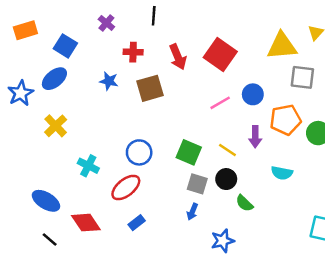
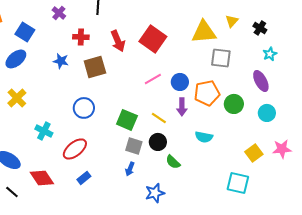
blue circle: (253, 94) -> (180, 82), moved
blue circle: (139, 152) -> (84, 108), moved

